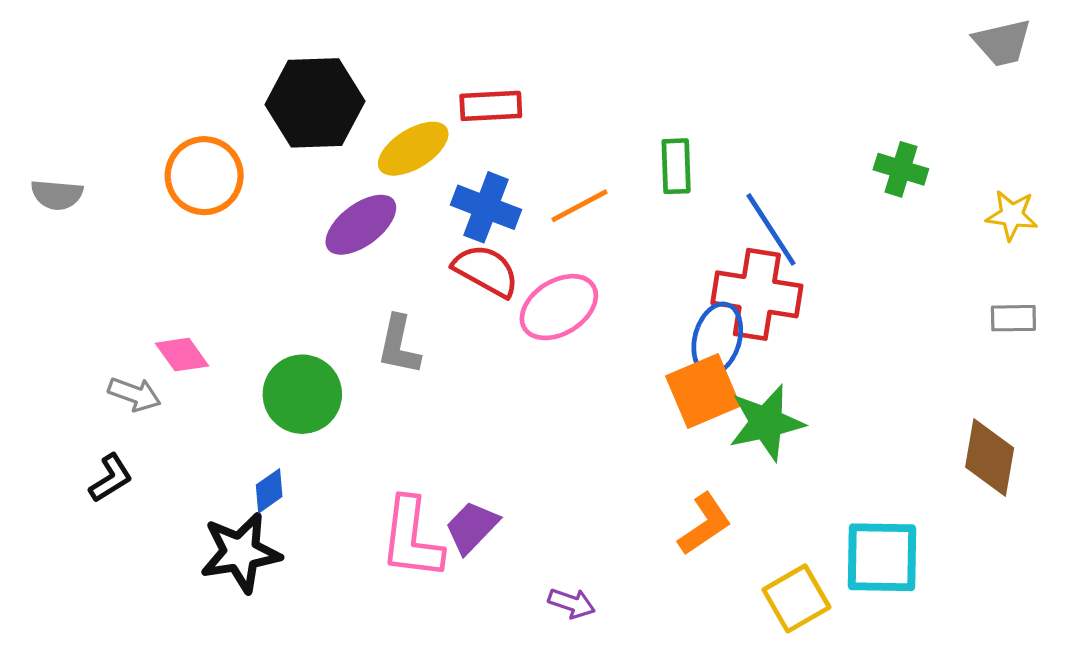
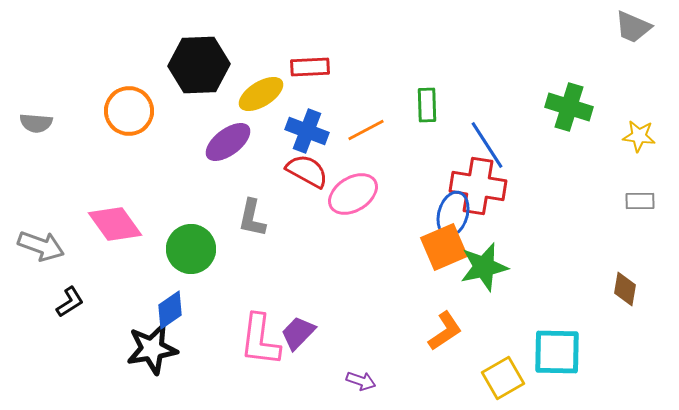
gray trapezoid: (1002, 43) -> (633, 27), turned 36
green cross: (901, 169) -> (569, 107), size x1.4
pink diamond: (182, 355) -> (115, 224), size x1.6
gray arrow: (134, 394) -> (41, 246), moved, size x1.4
brown diamond: (990, 458) -> (625, 289), size x0.7
blue diamond: (269, 491) -> (170, 310), size x1.4

